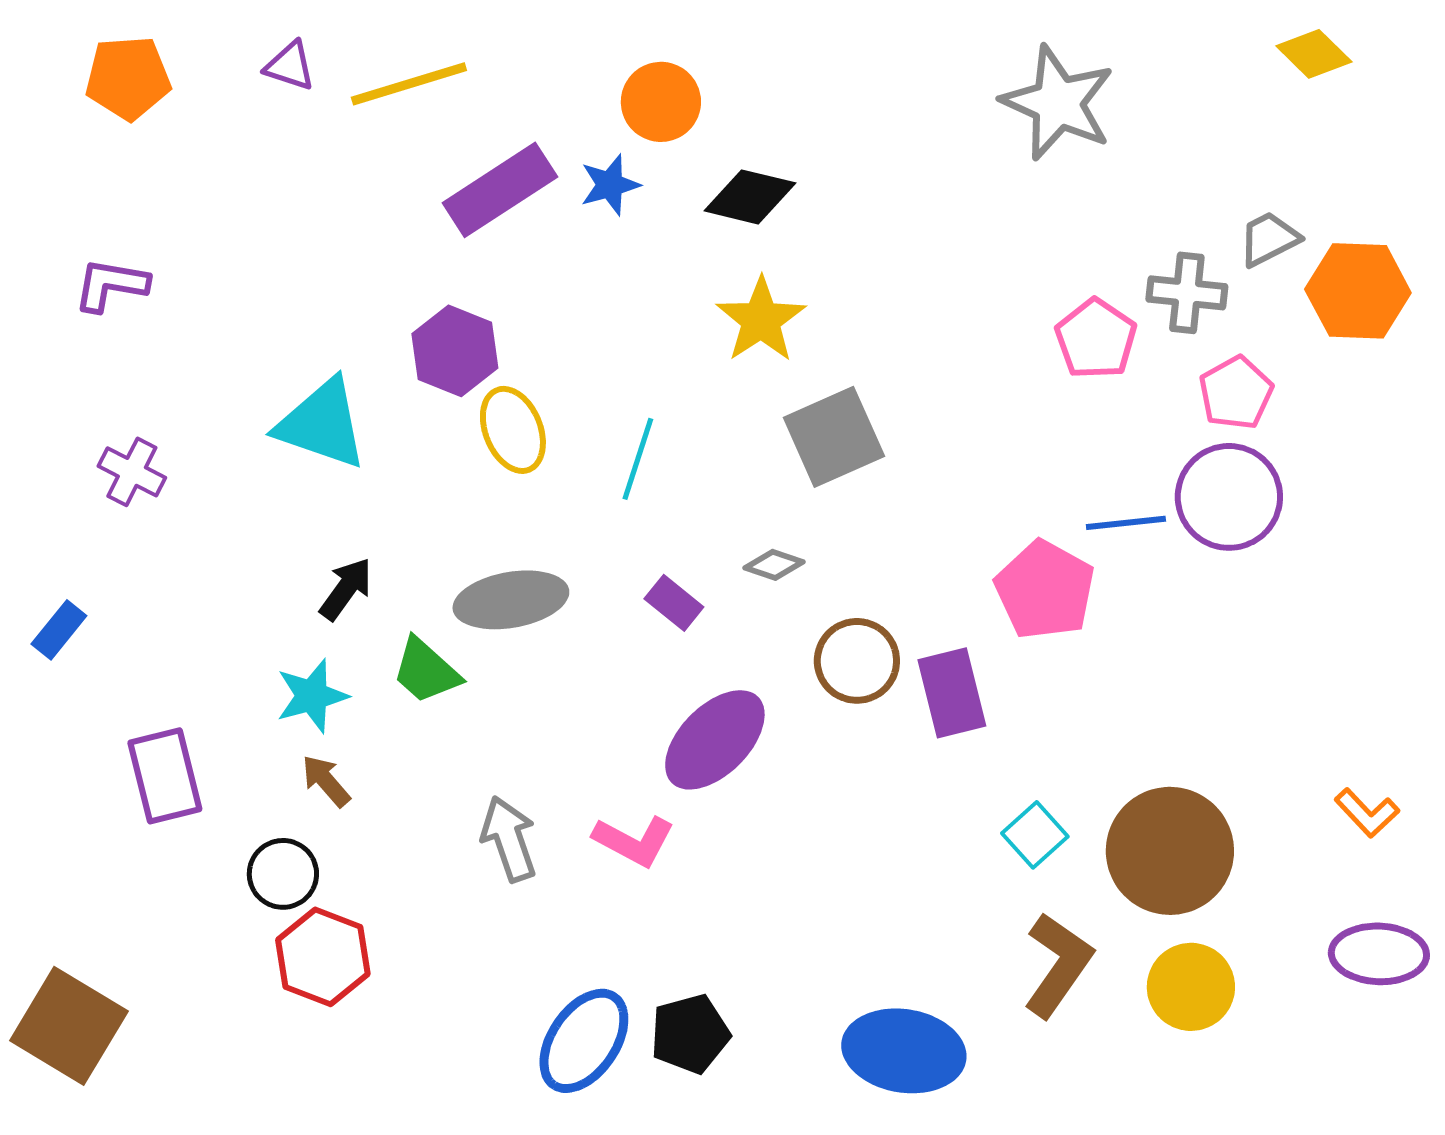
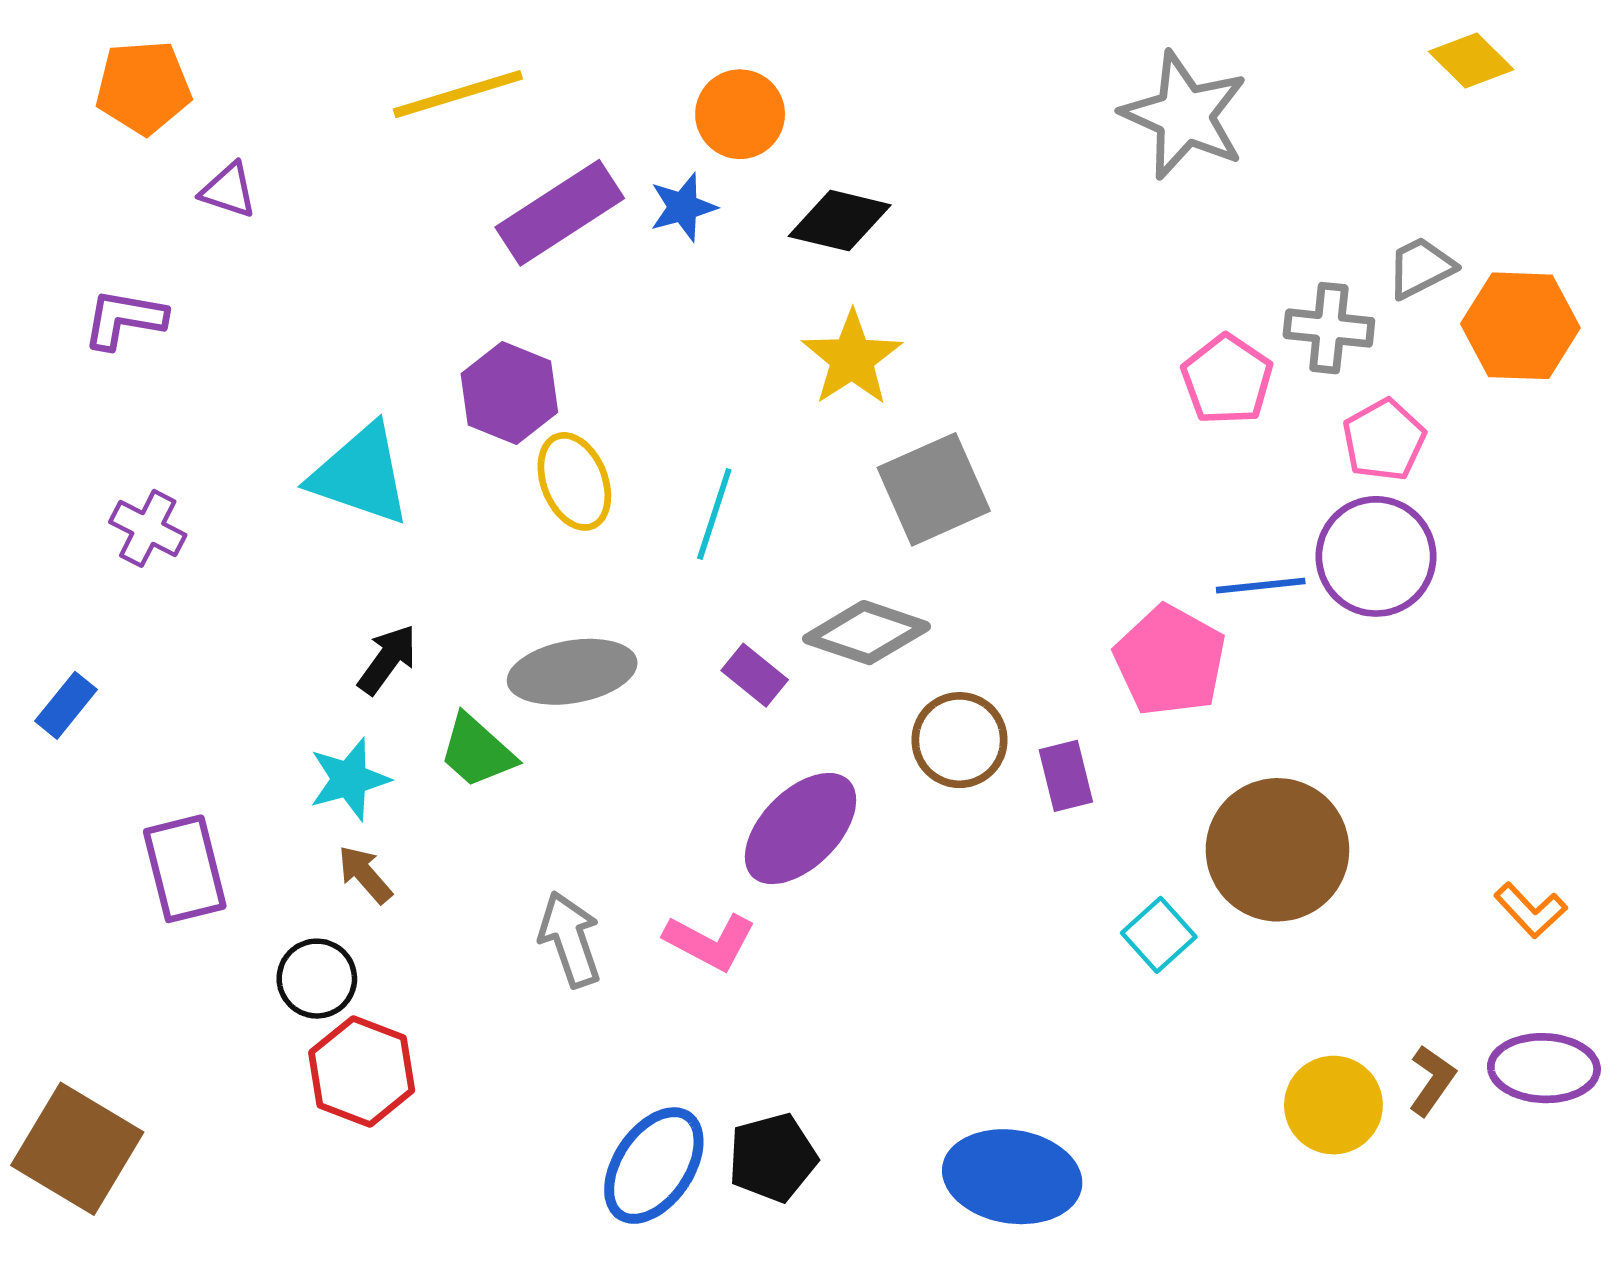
purple triangle: (290, 66) -> (228, 190), moved
gray diamond: (774, 565) -> (867, 633), size x1.8
purple rectangle: (952, 693) -> (1066, 776), size x0.7
brown circle: (1170, 851) -> (1277, 850), moved
brown L-shape: (1058, 965) -> (1432, 1080), moved, size x0.6

